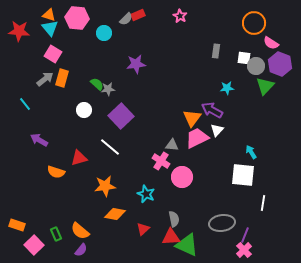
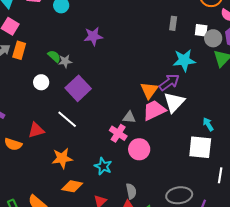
cyan star: (227, 88) -> (184, 60), size x1.6
purple arrow: (212, 110) -> (169, 82), turned 115
white triangle: (217, 130) -> (174, 102), size x1.6

